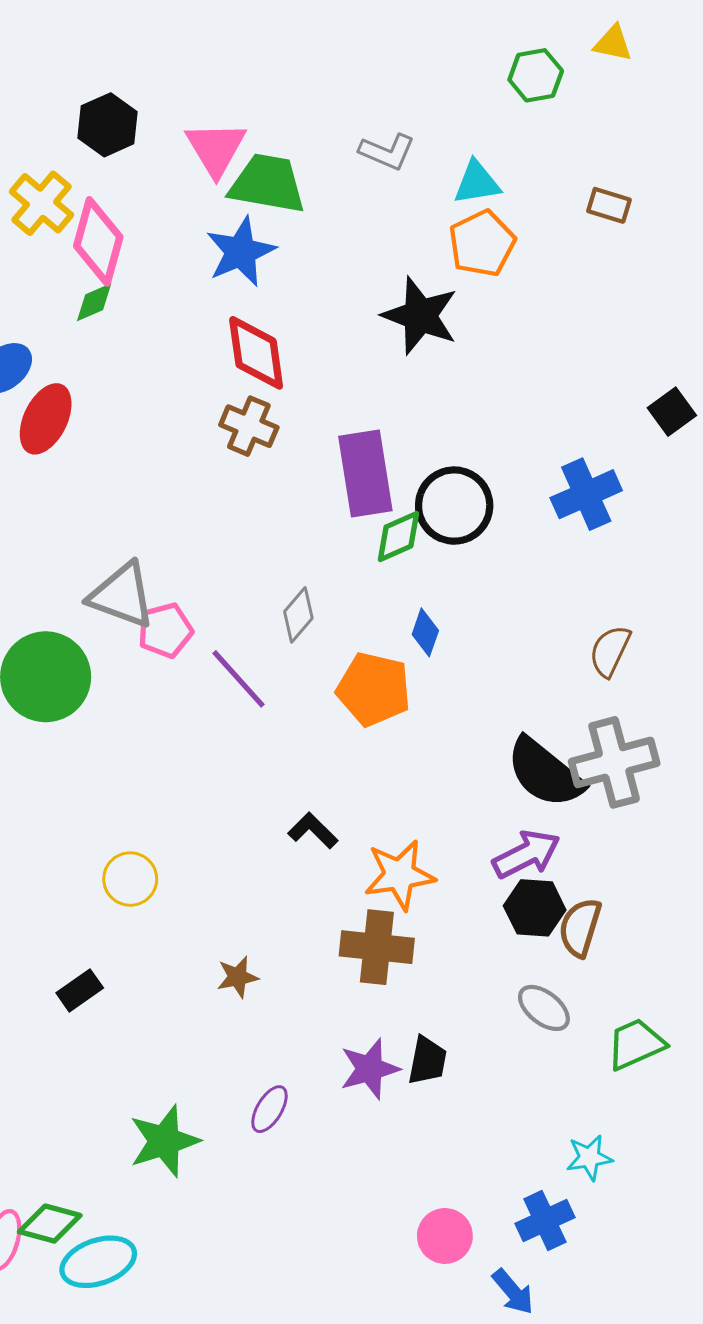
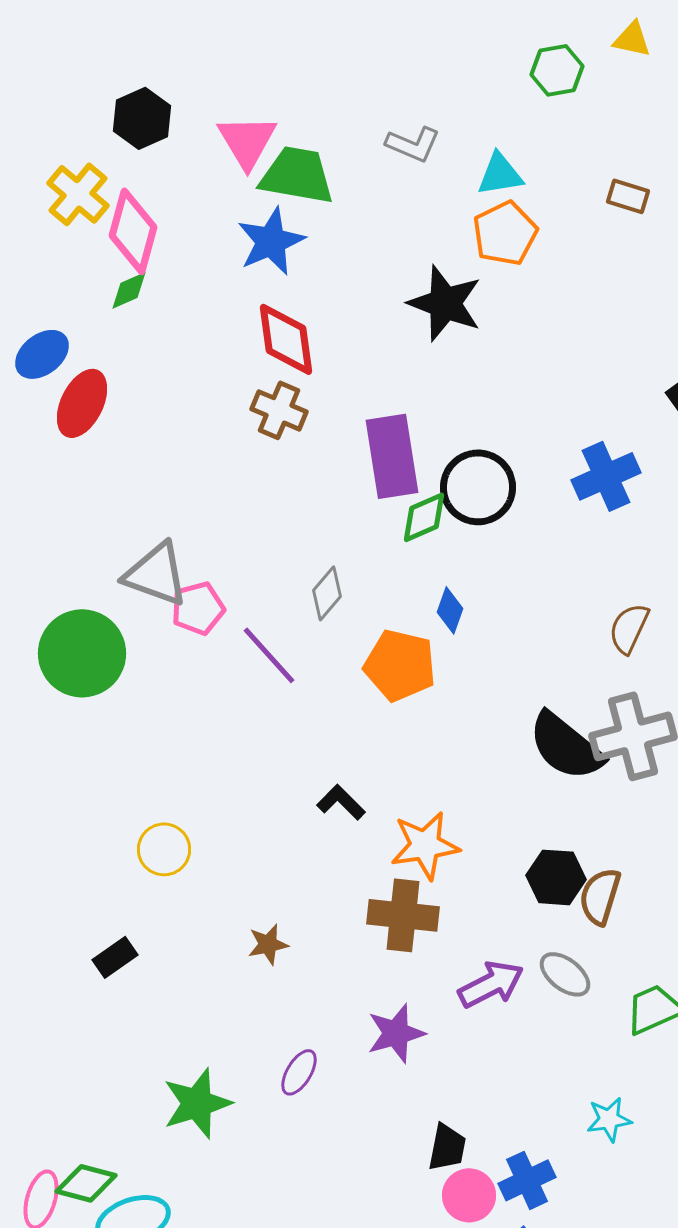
purple arrow: (526, 854) -> (491, 984), moved
black trapezoid: (427, 1061) -> (447, 1147), moved
blue cross: (545, 1221) -> (527, 1180), moved

